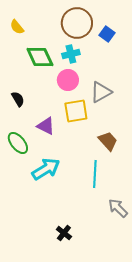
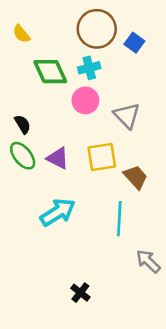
gray triangle: (101, 92) -> (127, 116), turned -45
yellow square: (76, 111) -> (102, 157), moved
green ellipse: (18, 143) -> (23, 156), moved

